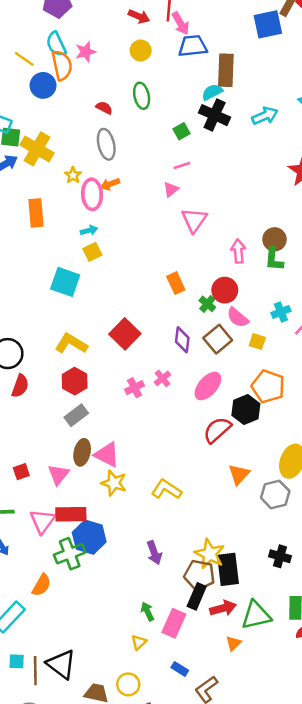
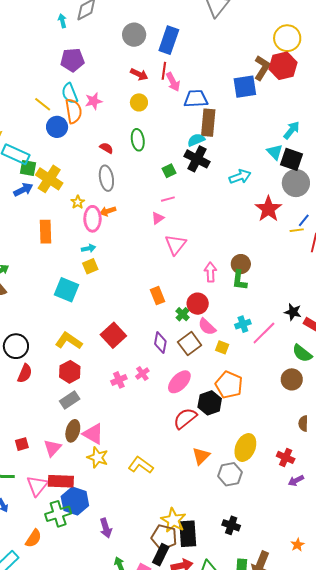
blue trapezoid: (193, 46) -> (196, 99), moved
cyan arrow: (265, 116) -> (240, 177), moved
purple arrow: (154, 553) -> (106, 528), moved

